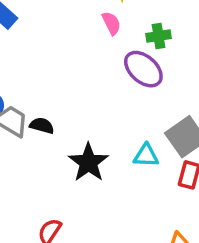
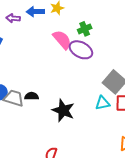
pink semicircle: (111, 23) -> (62, 40), moved, size x1.5
cyan triangle: (146, 156) -> (103, 103), moved

